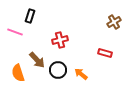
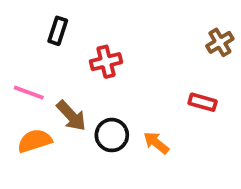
pink line: (15, 32) -> (29, 93), moved
red cross: (60, 40) -> (106, 62), moved
orange semicircle: (18, 73) -> (35, 141), turned 90

